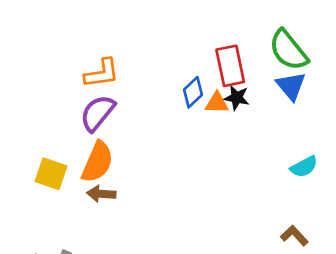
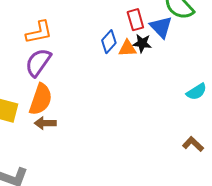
red rectangle: (230, 66) -> (135, 20), size x0.7
blue triangle: (291, 86) -> (161, 27), moved

